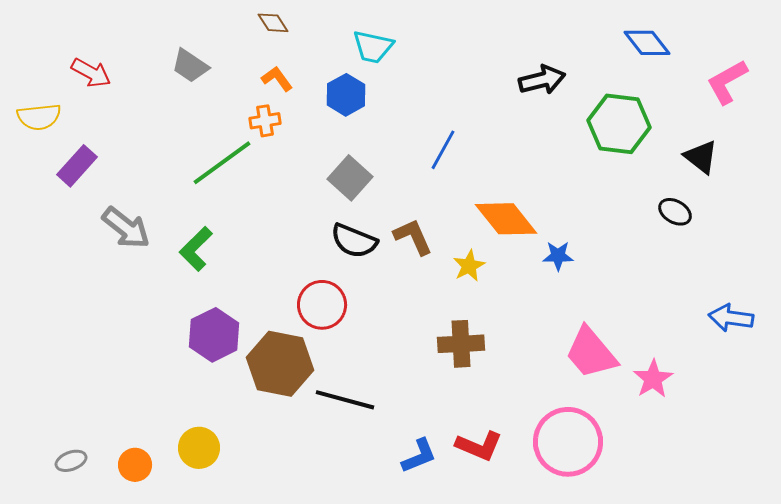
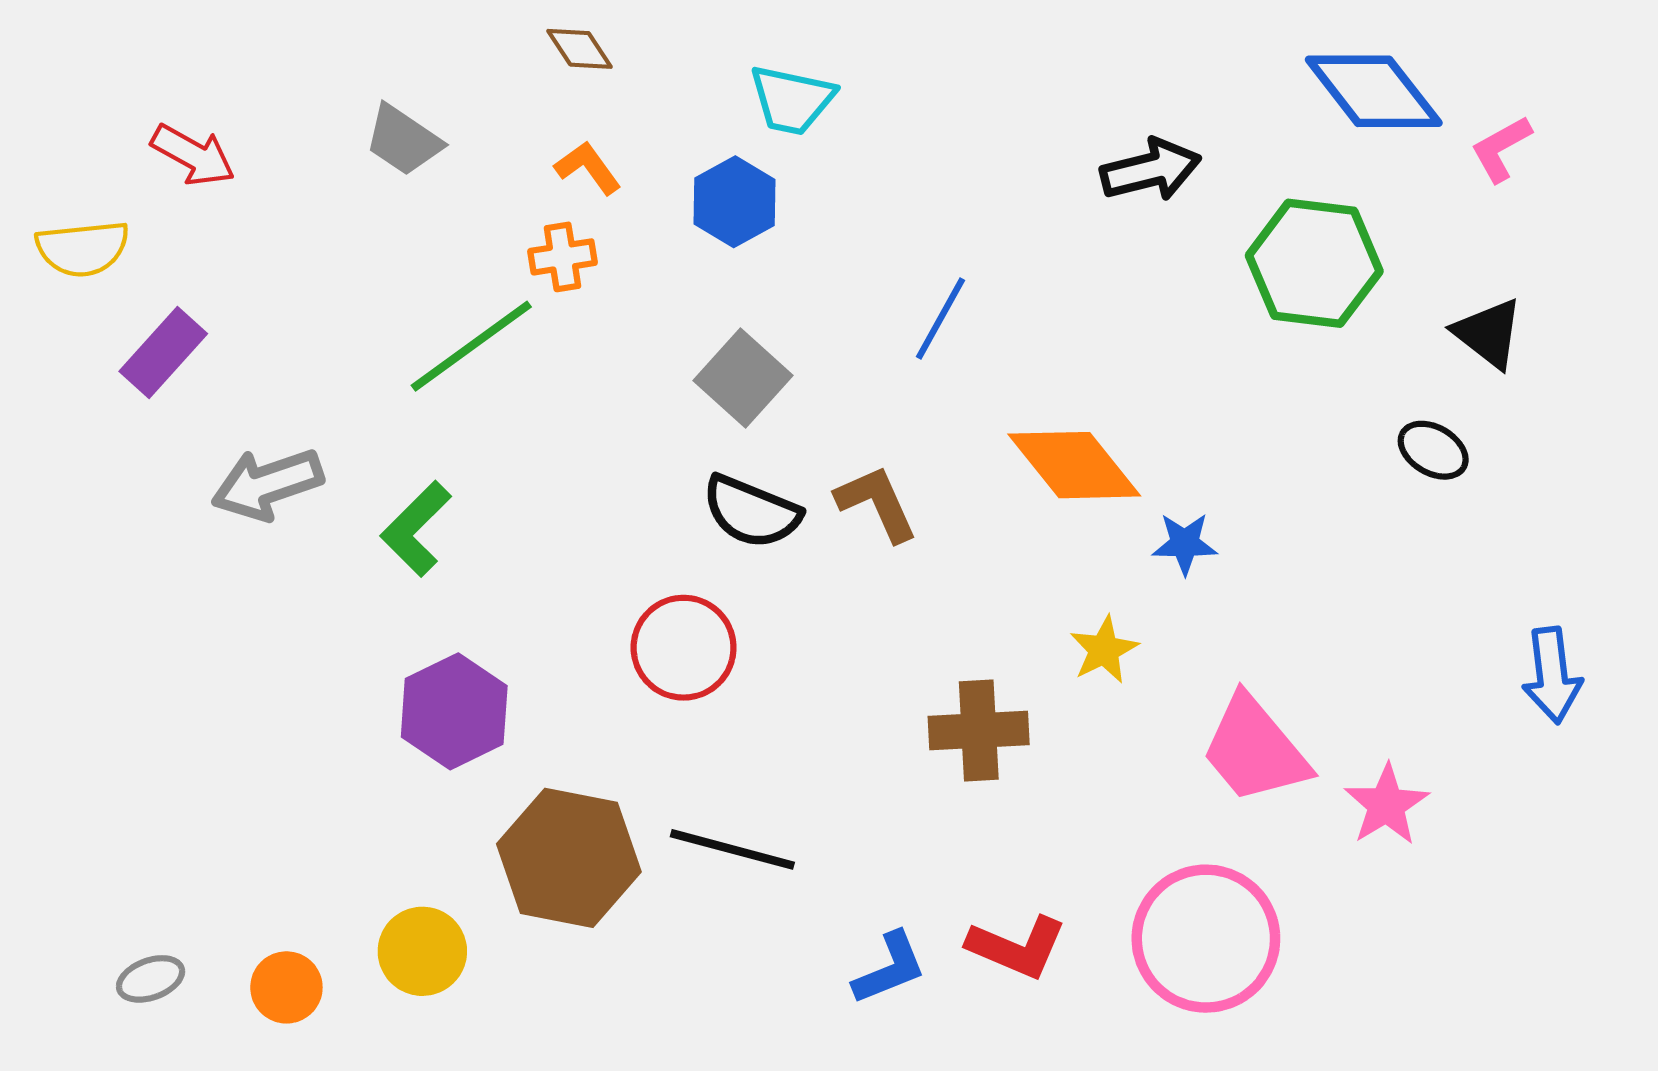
blue diamond: (647, 43) -> (1374, 91), size x1.4
pink L-shape: (727, 82) -> (1501, 149), moved, size x0.7
gray arrow: (126, 228) -> (267, 484), turned 123
yellow star: (469, 266) -> (1104, 650), moved
blue arrow: (731, 318) -> (1552, 675), turned -105
brown hexagon: (280, 364) -> (569, 858), moved

